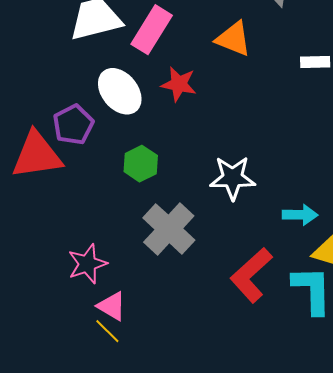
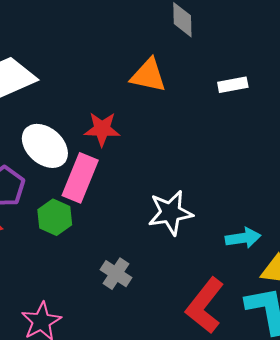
pink rectangle: (152, 30) -> (80, 178), moved
green hexagon: (141, 164) -> (55, 217), moved
gray cross: (169, 229) -> (116, 274), size x0.6

